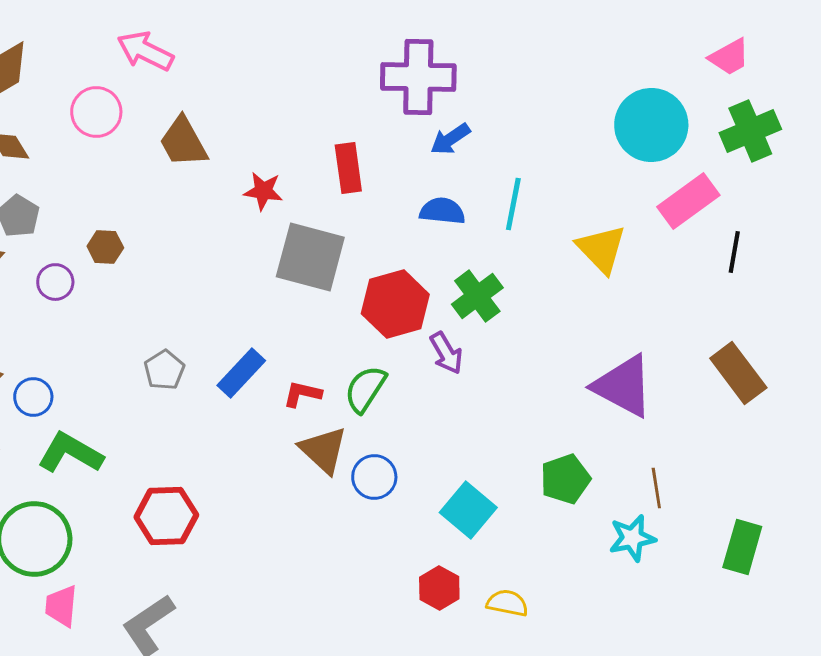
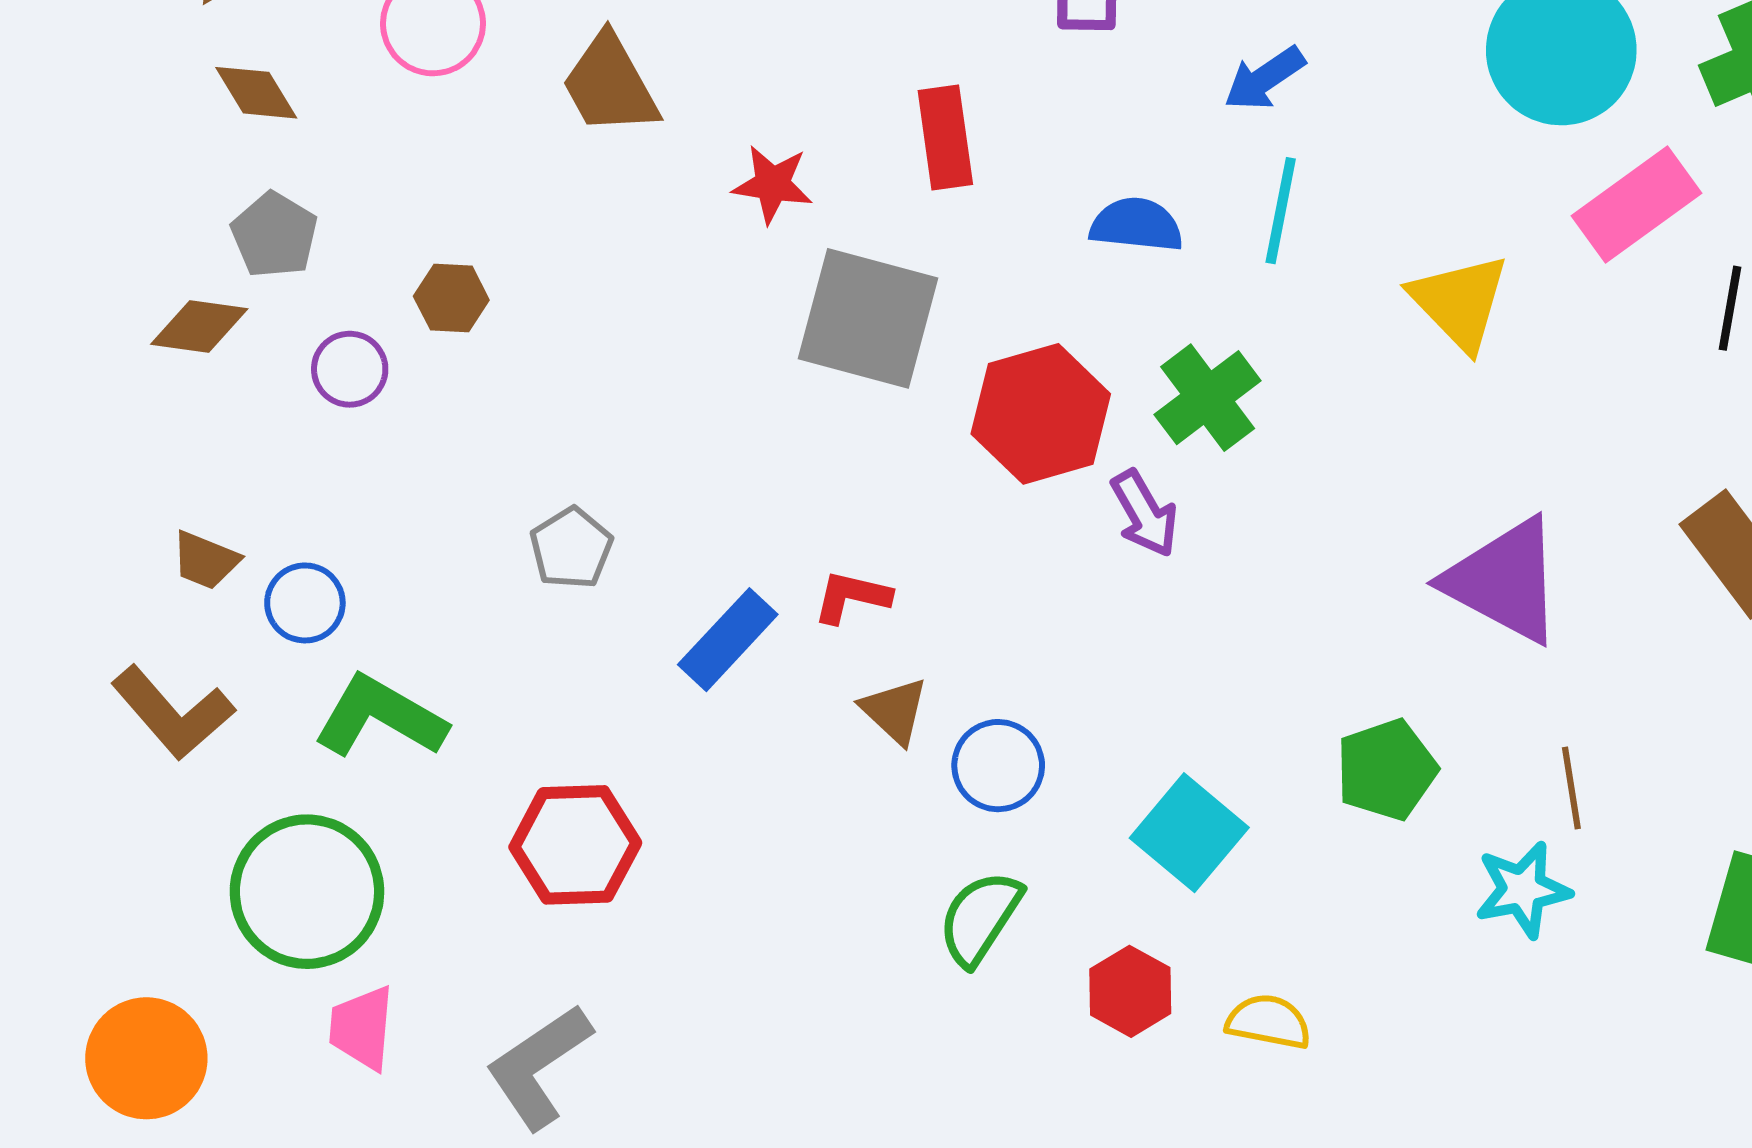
blue arrow: (450, 139) -> (1264, 78), moved
blue rectangle: (241, 373) -> (728, 640), moved
green semicircle: (365, 389) -> (980, 918), moved
brown triangle: (323, 450) -> (894, 711), size x0.7

